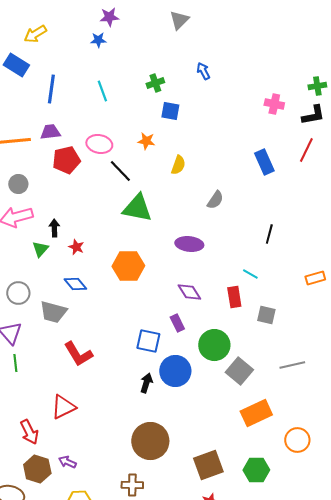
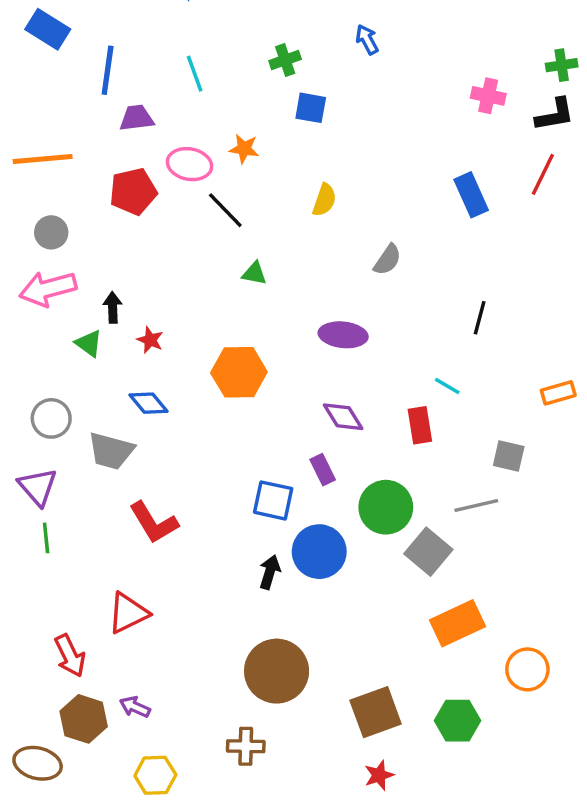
purple trapezoid: (50, 132) -> (137, 118), moved
orange star: (146, 141) -> (244, 149), moved
green triangle: (137, 208) -> (254, 273), size x0.5
green triangle: (40, 249) -> (89, 343), turned -36
gray square: (266, 315) -> (509, 456), moved
gray line: (292, 365) -> (476, 506), moved

